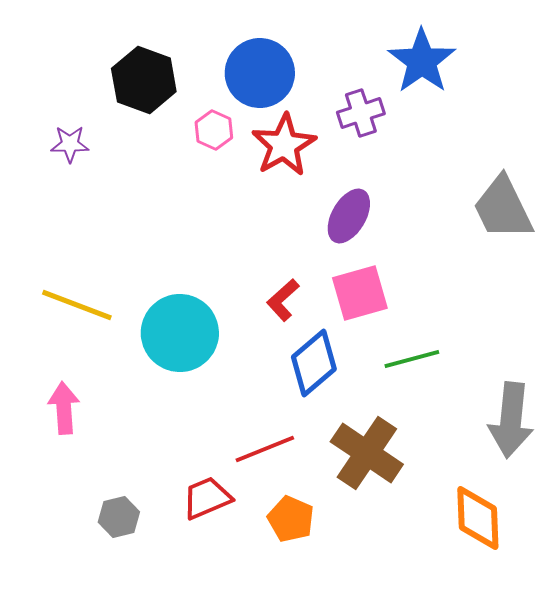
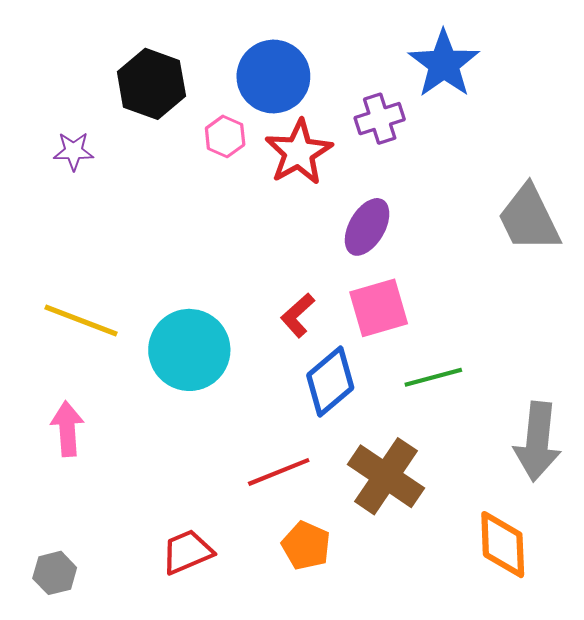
red trapezoid: (207, 498) -> (187, 552), moved
gray hexagon: (119, 517) -> (55, 573), moved

